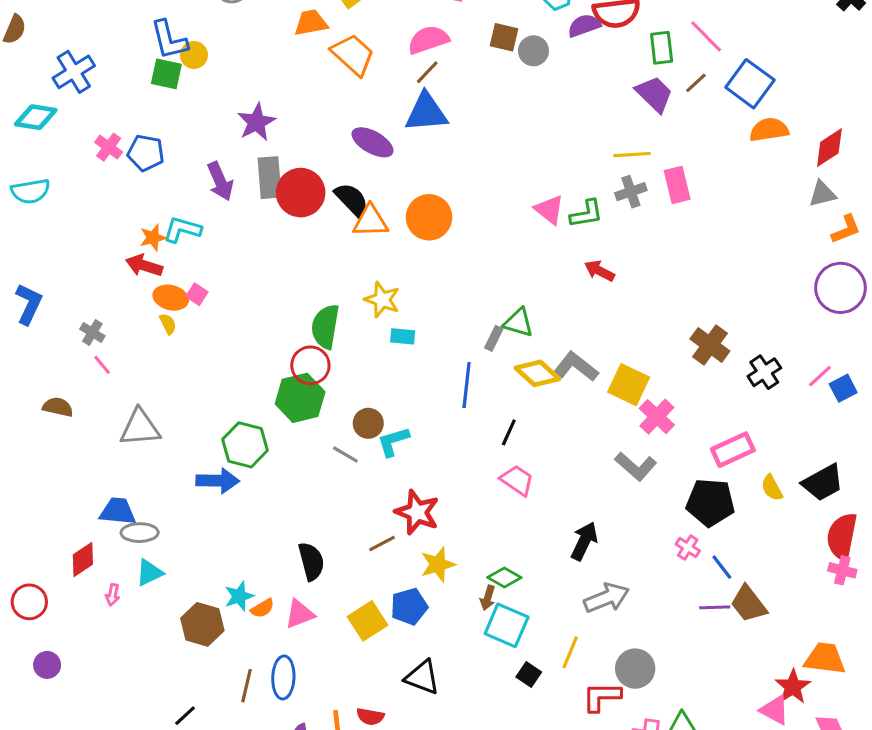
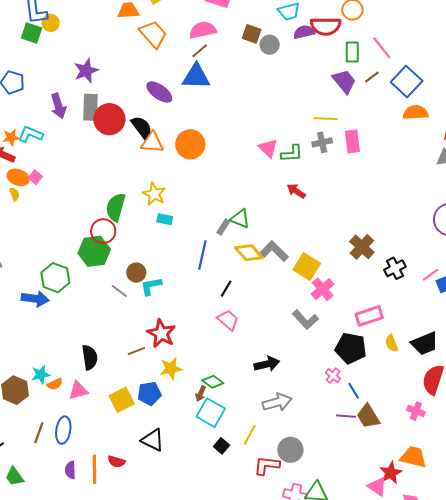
black arrow: (584, 541) -> (267, 364), turned 45
pink cross: (842, 570) -> (416, 411), moved

